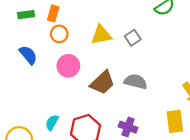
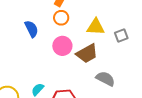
gray semicircle: (136, 82) -> (105, 79), moved
brown trapezoid: (102, 83) -> (87, 53), moved

